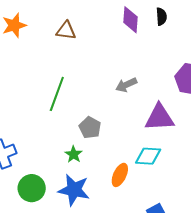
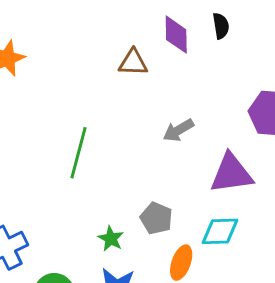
brown triangle: (66, 31) -> (133, 62), moved
gray pentagon: (90, 128) -> (156, 218), moved

